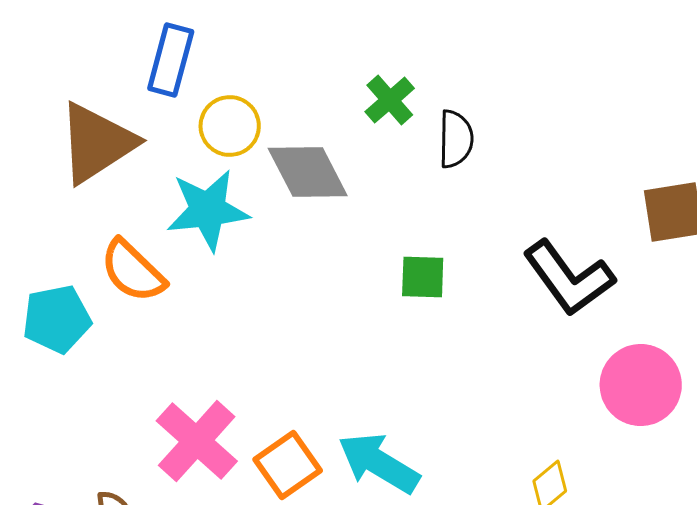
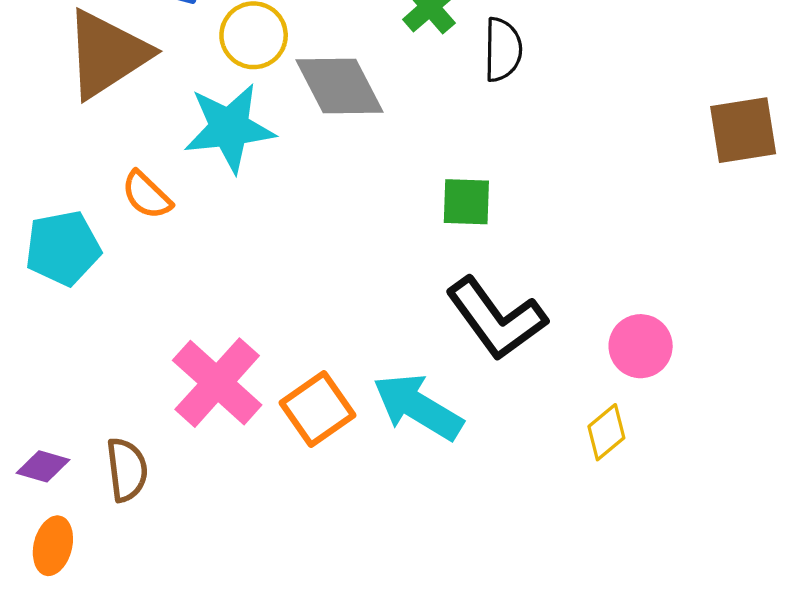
orange semicircle: (133, 271) -> (147, 195), size x0.7
black L-shape: (569, 278) -> (496, 319), moved
pink circle: (641, 385) -> (641, 346), moved, size x0.7

